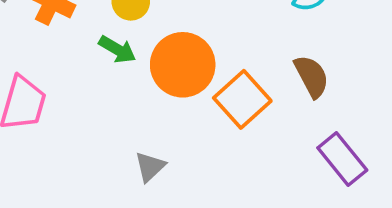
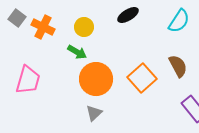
orange circle: (183, 65) -> (96, 79), moved

